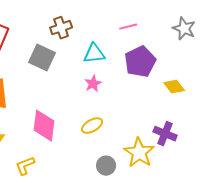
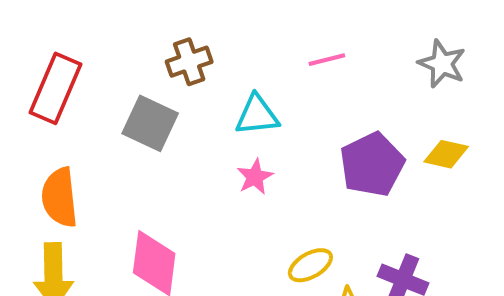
purple pentagon: (140, 62) -> (372, 164), moved
yellow diamond: (174, 87) -> (446, 154), moved, turned -40
yellow ellipse: (92, 126) -> (310, 265), moved

